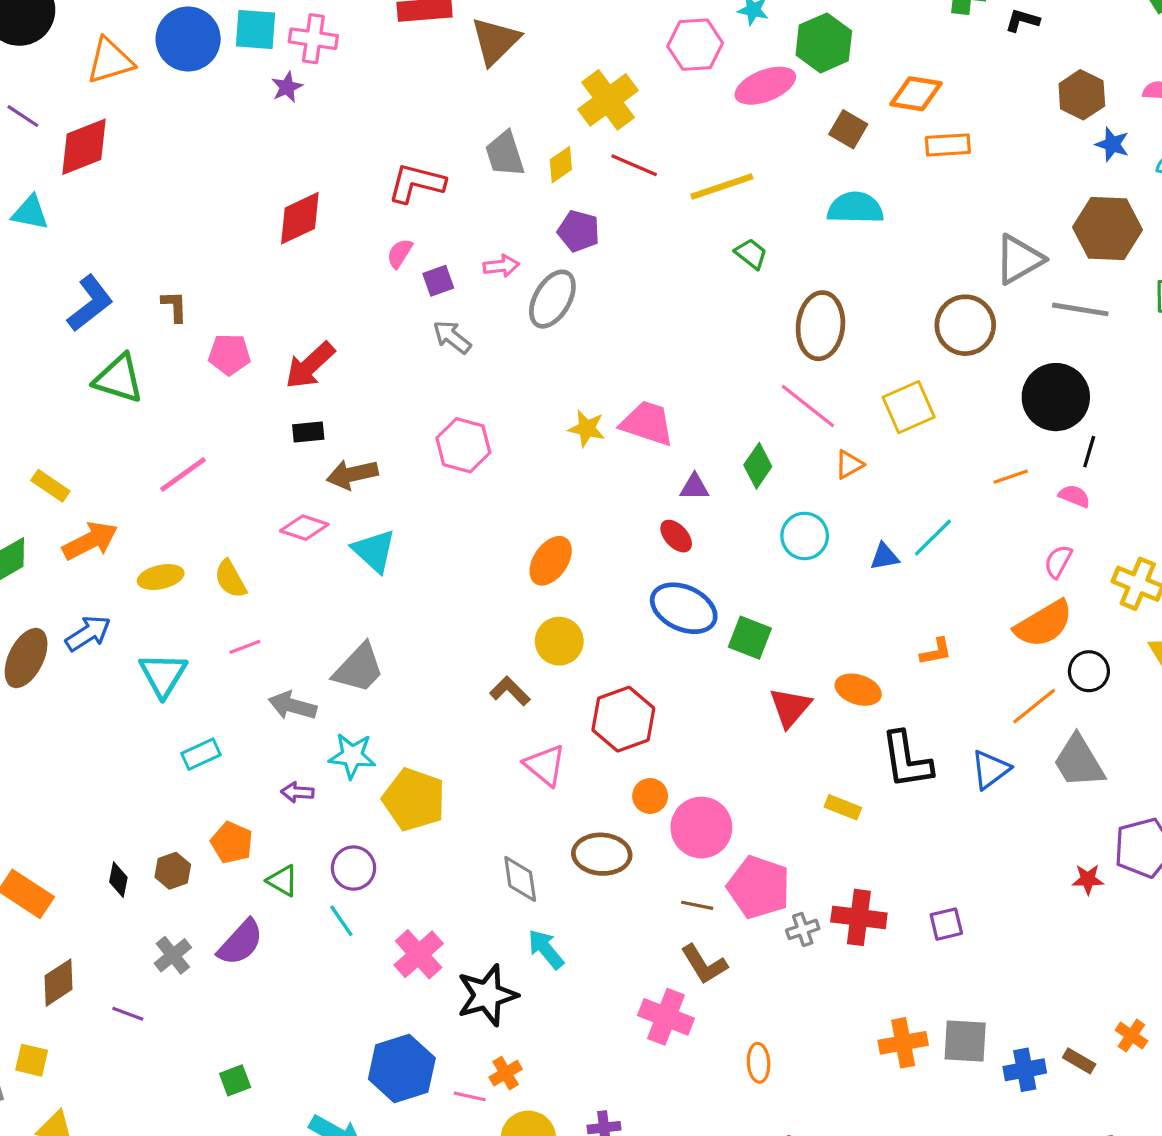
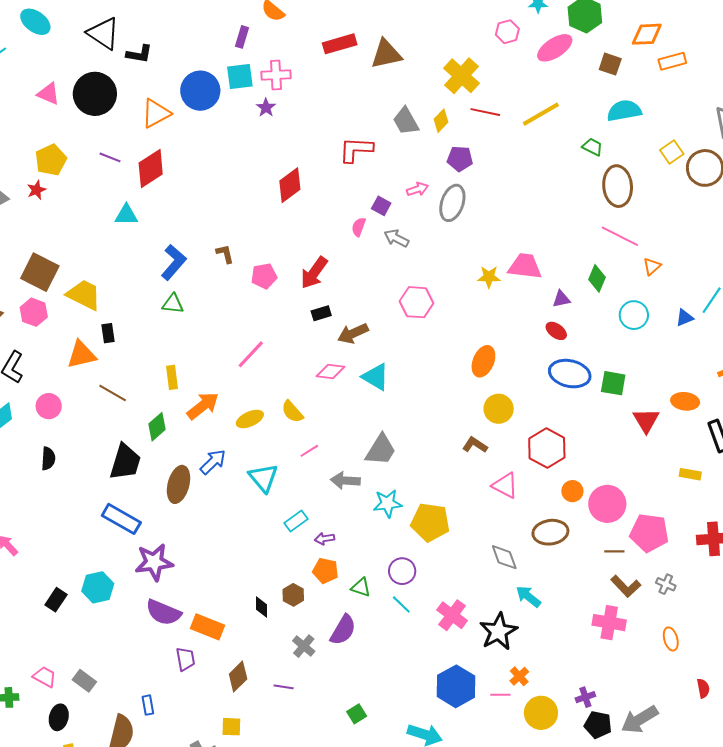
brown triangle: (495, 41) -> (386, 54), turned 44
pink hexagon: (695, 45) -> (507, 32), size x0.7
pink semicircle: (400, 253) -> (359, 227), moved
green trapezoid: (751, 254) -> (592, 147), moved
purple square: (438, 281) -> (381, 206), turned -30
green triangle: (119, 379) -> (173, 304), moved, size x0.7
yellow square: (909, 407) -> (672, 152), moved, size x0.7
yellow rectangle: (50, 486) -> (172, 377), turned 60
purple arrow: (297, 792) -> (324, 539), moved
gray cross: (803, 929) -> (666, 584), moved, turned -36

